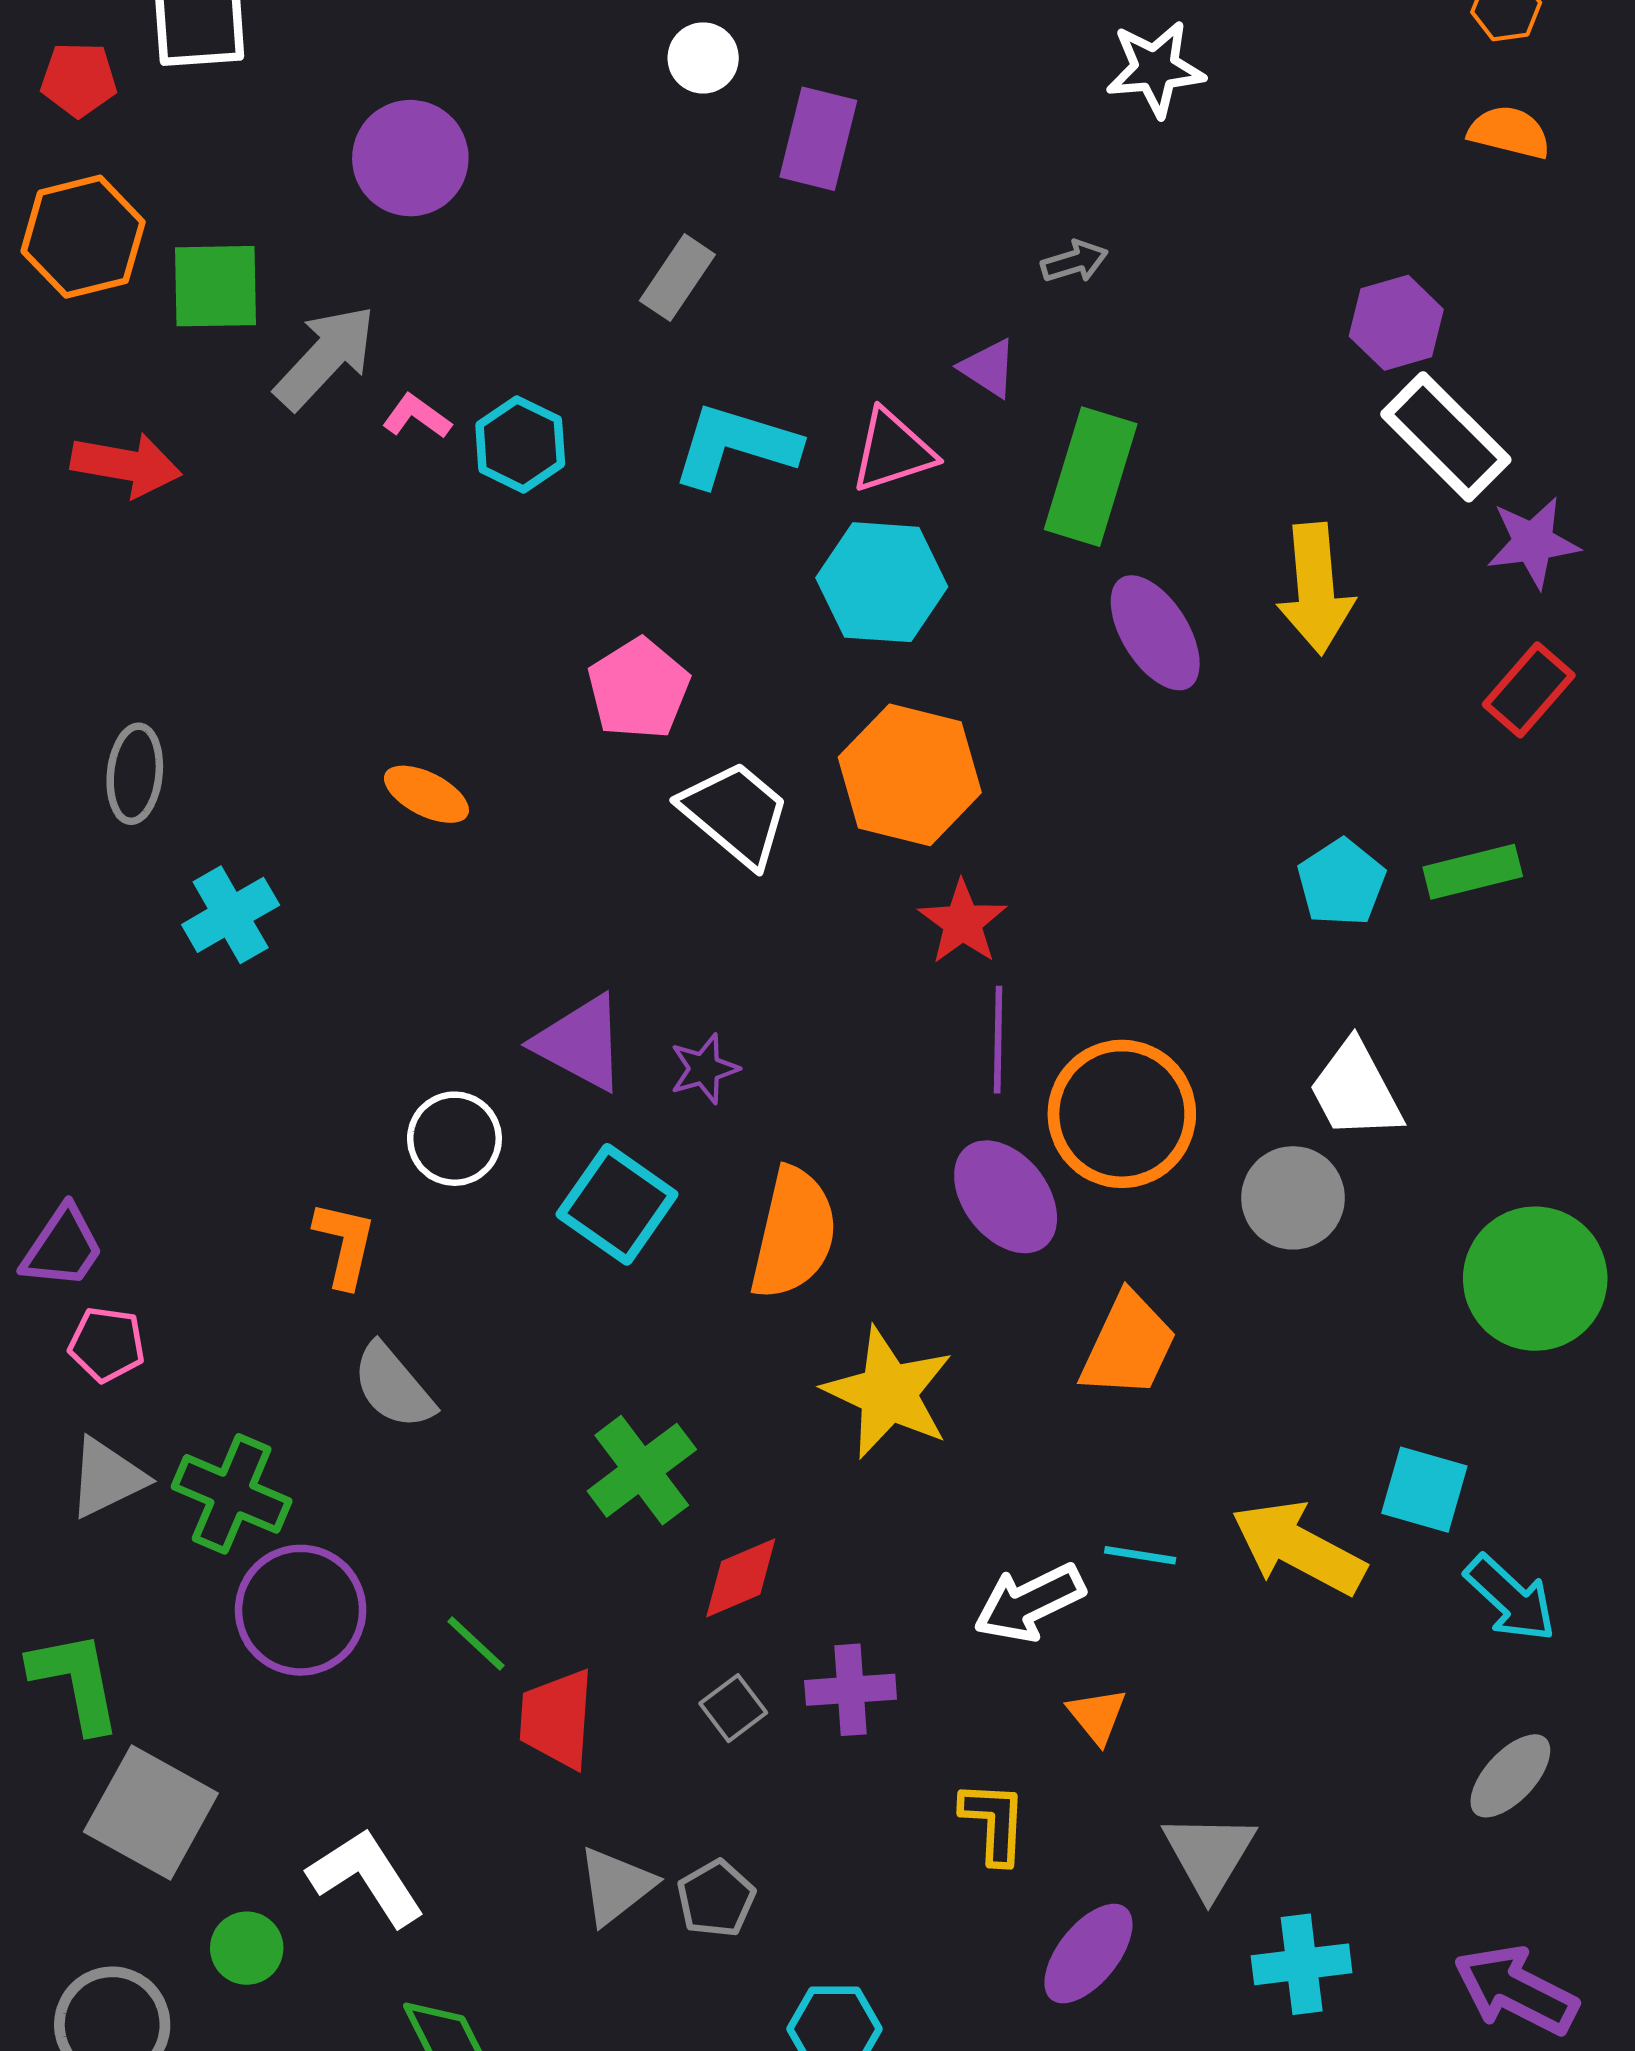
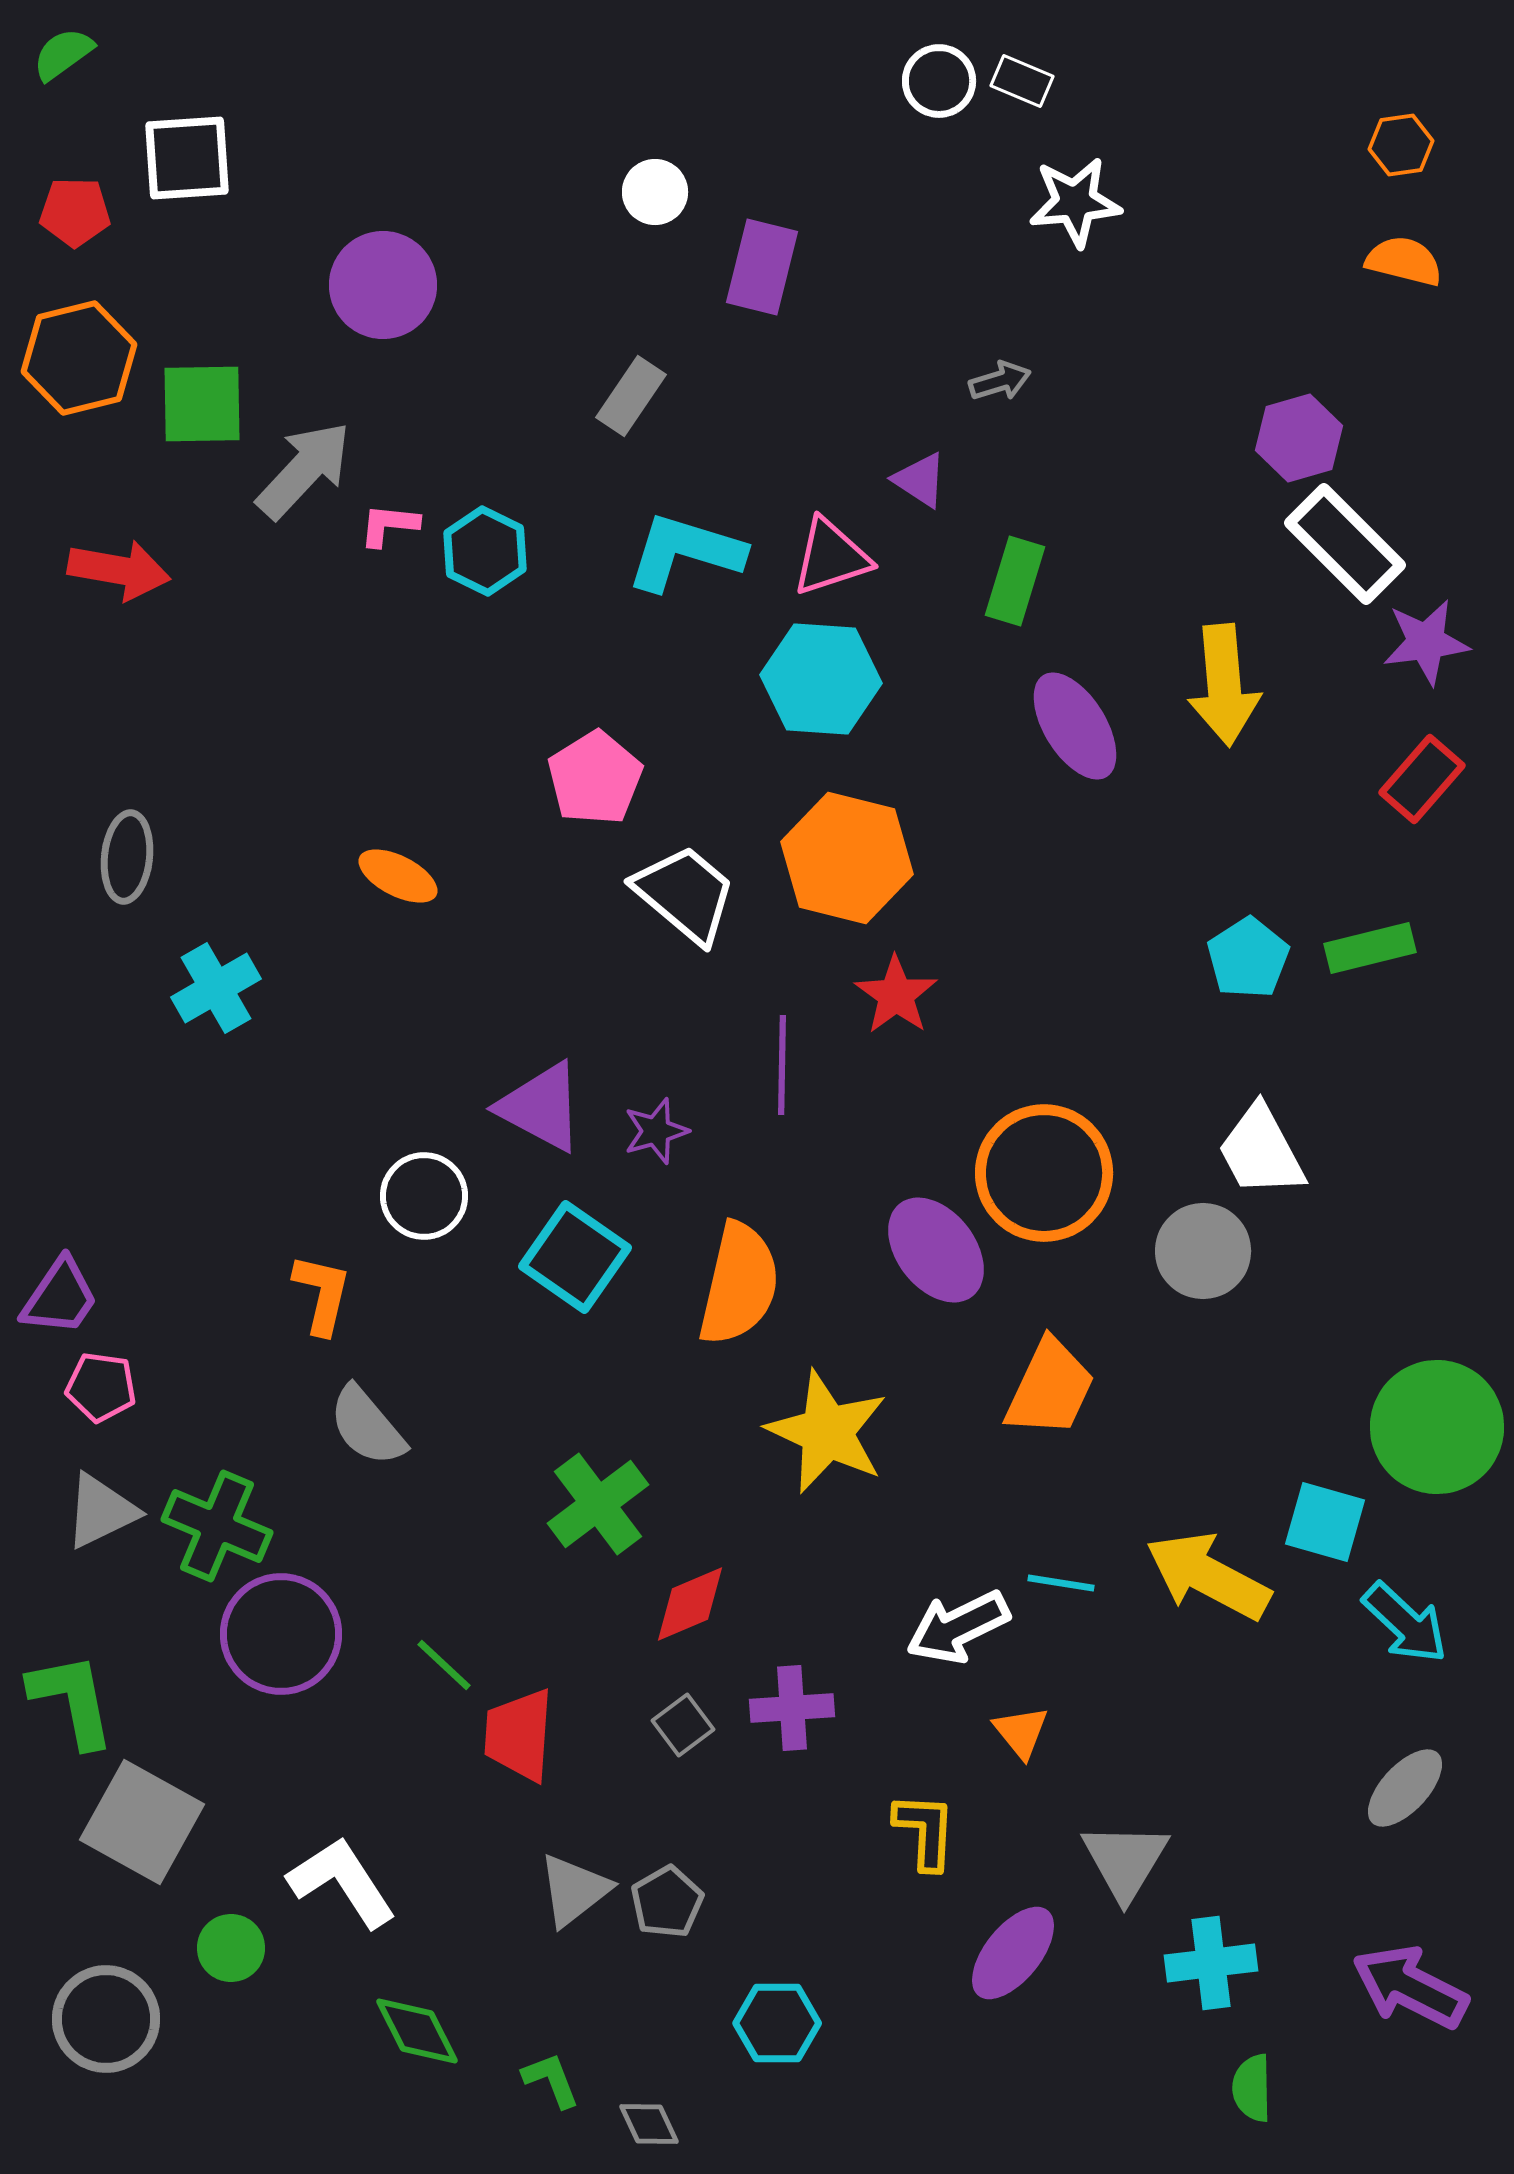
pink L-shape: (417, 416) -> (389, 525), turned -30
green rectangle: (1091, 477) -> (1015, 581), size x0.7
purple line: (998, 1040) -> (782, 1065), moved
green circle: (1535, 1279) -> (1437, 1427), moved

